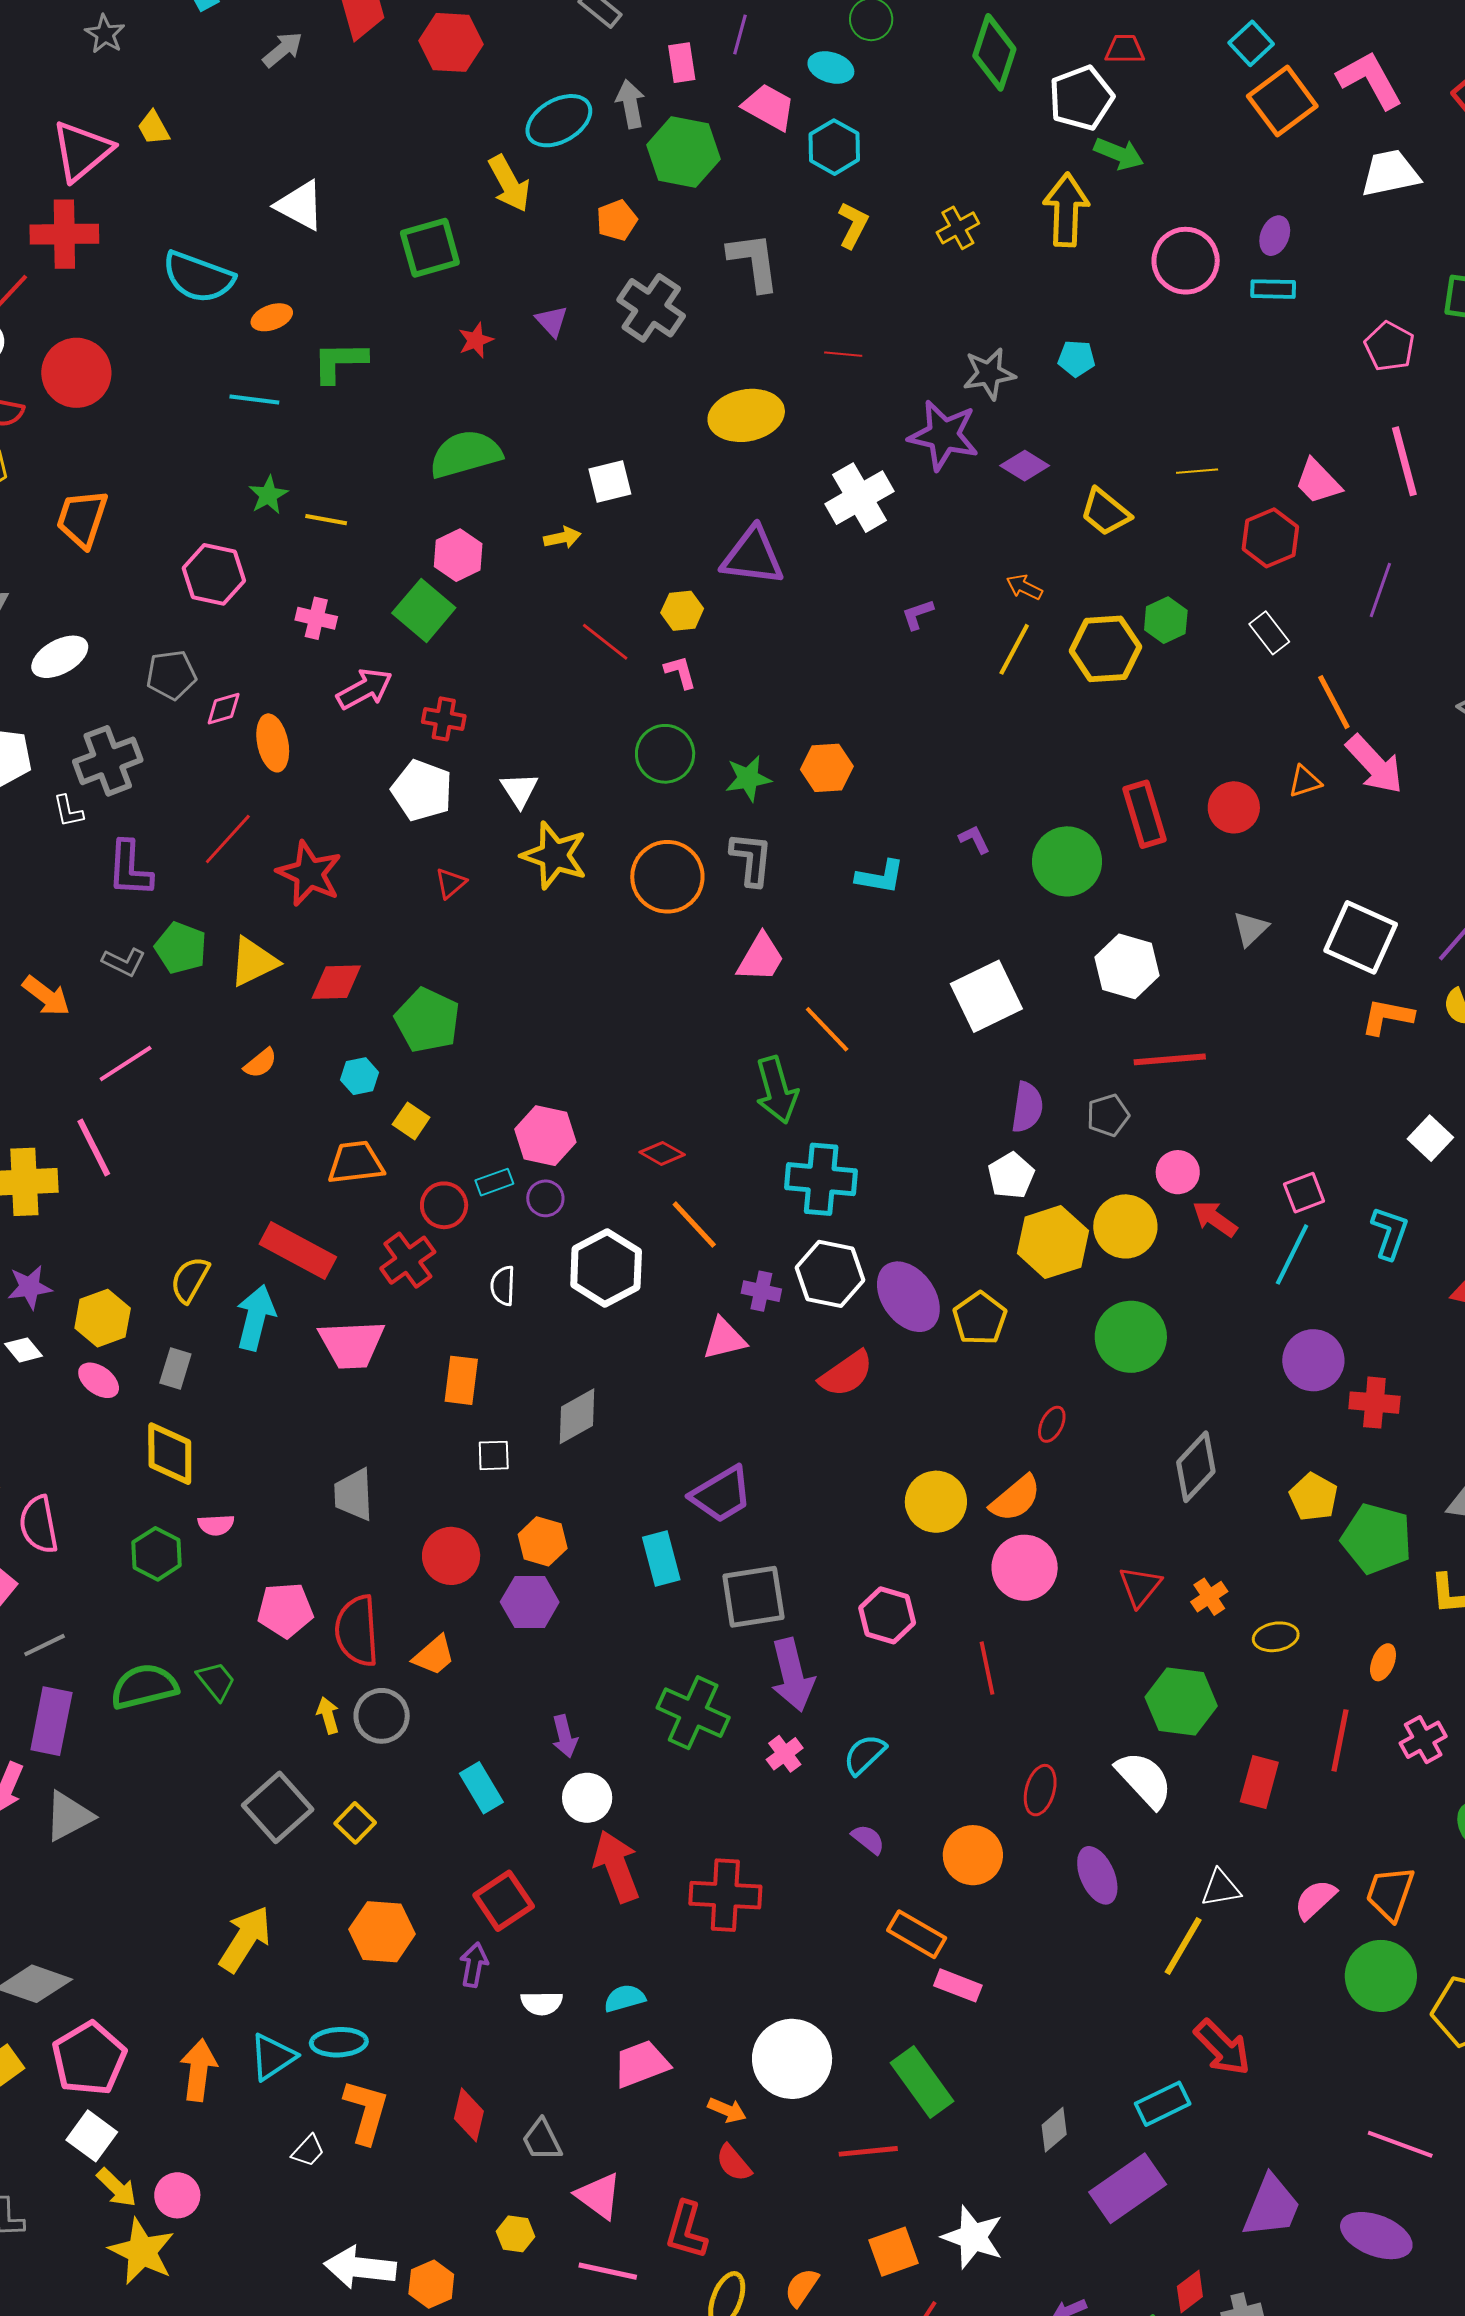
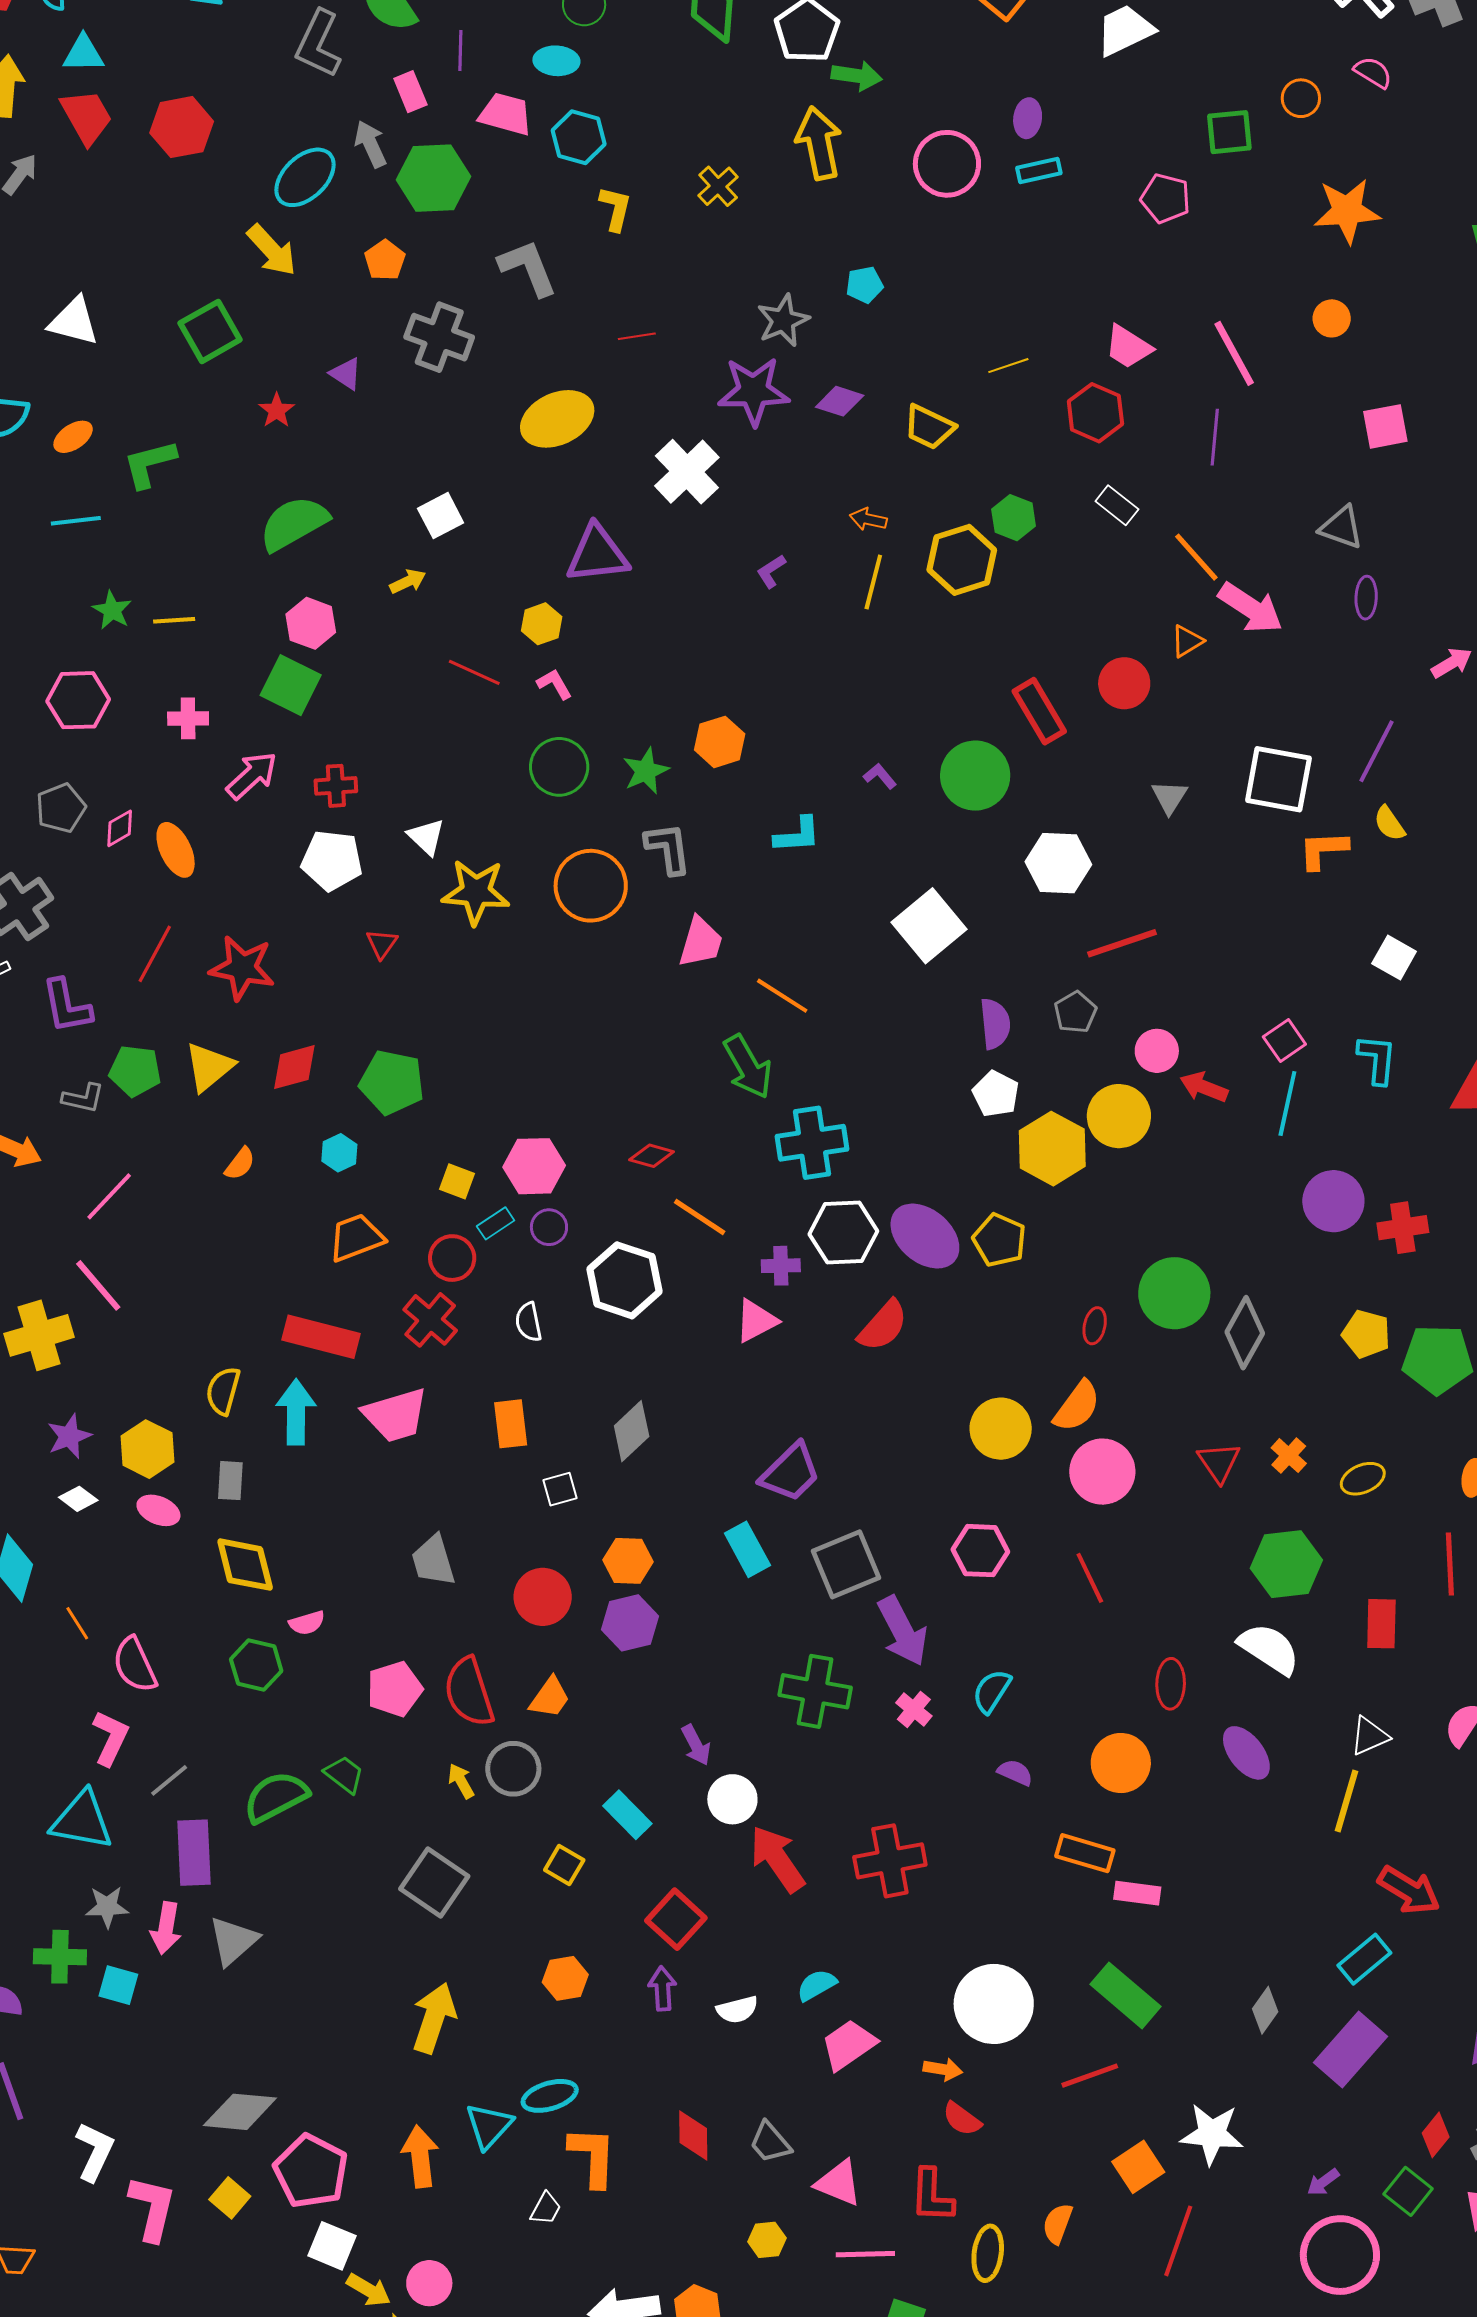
pink line: (1404, 461) -> (1234, 353), moved
yellow square: (411, 1121) -> (457, 1181), moved
green circle: (1131, 1337) -> (1174, 1293), moved
yellow square: (355, 1823) -> (564, 1865), moved
orange hexagon: (382, 1932) -> (565, 1978), size x0.7

